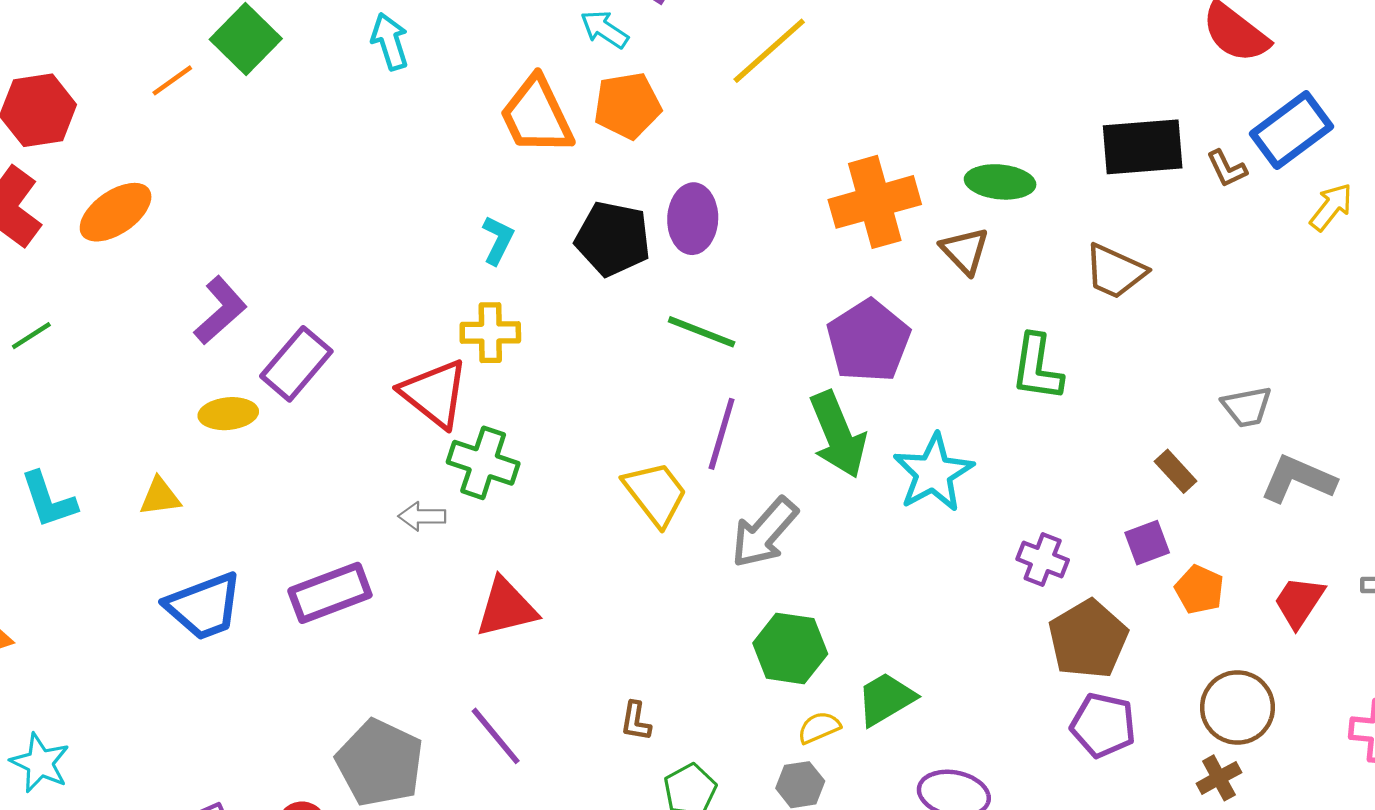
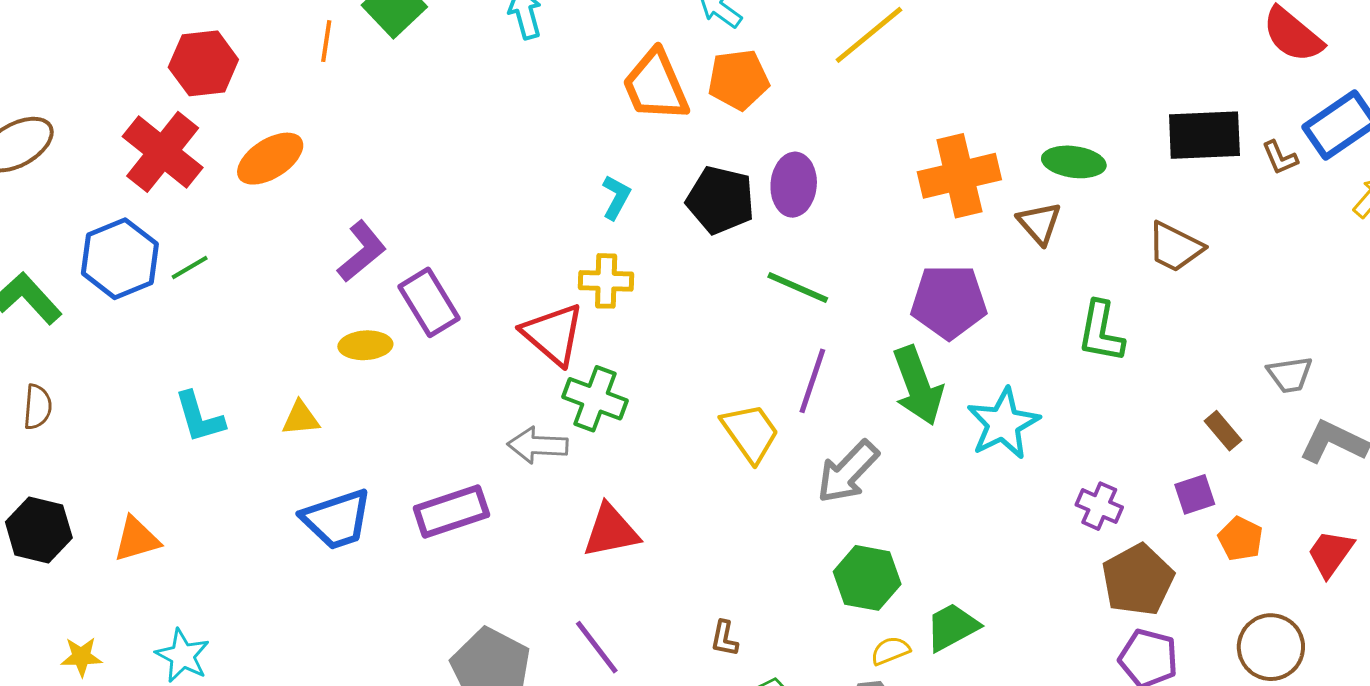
orange line: (172, 80) -> (326, 41), turned -48
purple pentagon: (868, 341) -> (949, 302), turned 30
purple rectangle: (296, 364) -> (429, 302), turned -74
gray arrow: (422, 516) -> (538, 445), size x1.4

